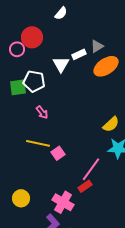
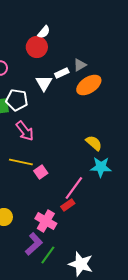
red circle: (32, 37) -> (37, 47), moved
pink arrow: (42, 112) -> (25, 131), size x1.5
yellow semicircle: (111, 124) -> (94, 143), turned -96

